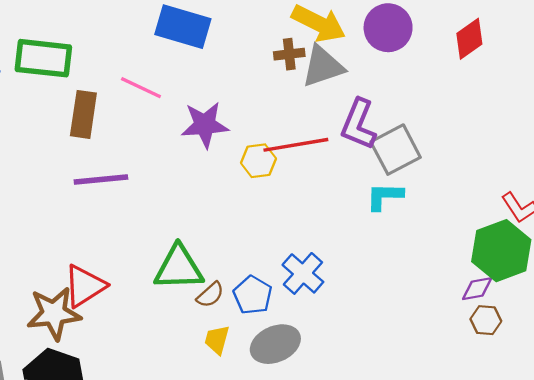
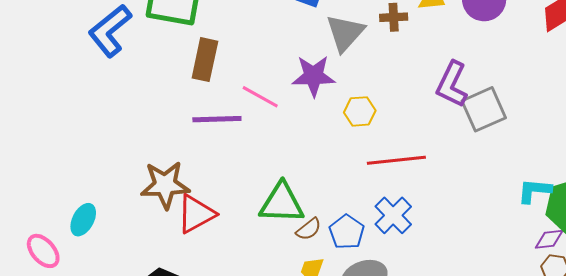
gray triangle: (323, 66) -> (345, 33), moved, turned -33
pink line: (141, 88) -> (260, 97), moved
red line: (296, 145) -> (396, 160), moved
cyan L-shape: (385, 196) -> (534, 191), moved
brown star: (54, 313) -> (165, 185), moved

